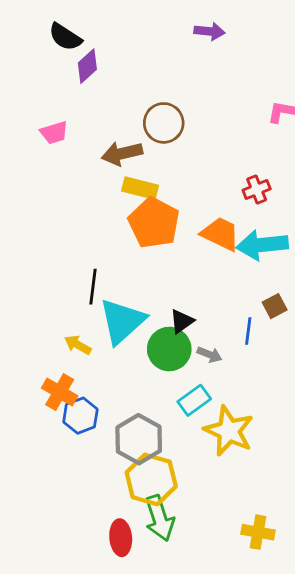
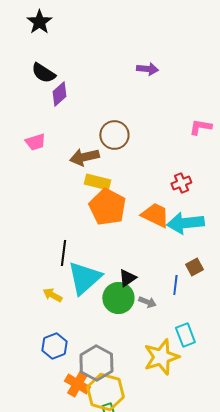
orange cross: (60, 392) -> (77, 384), moved
cyan rectangle: (194, 400) -> (185, 335), moved, turned -75
yellow star: (229, 431) -> (161, 357), turned 30

